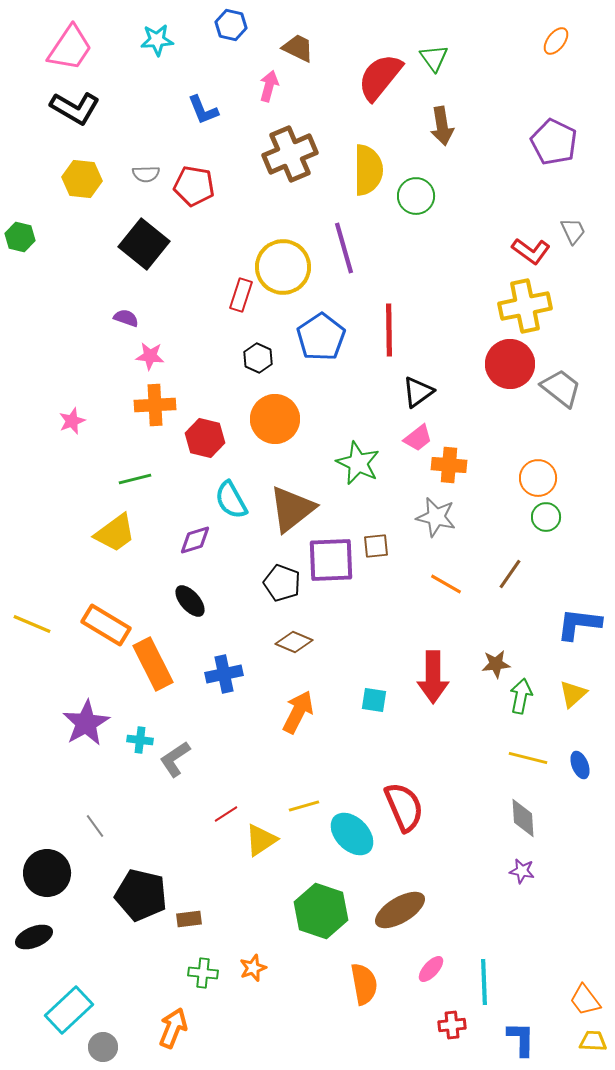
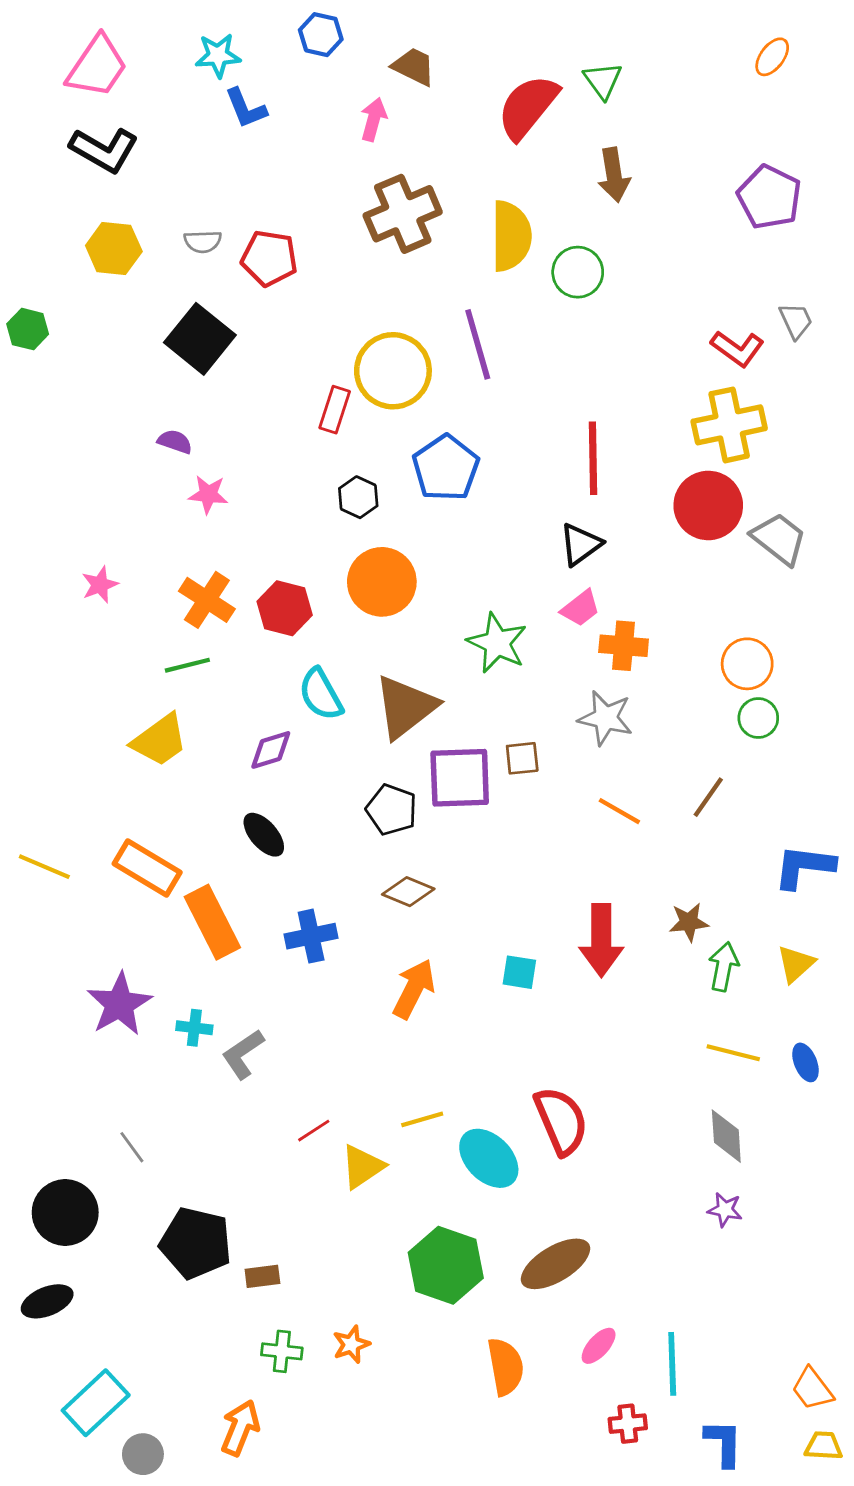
blue L-shape: (203, 110) -> (246, 108), moved
red line: (389, 330) -> (593, 458), moved
orange cross: (155, 405) -> (207, 600), moved, turned 36

